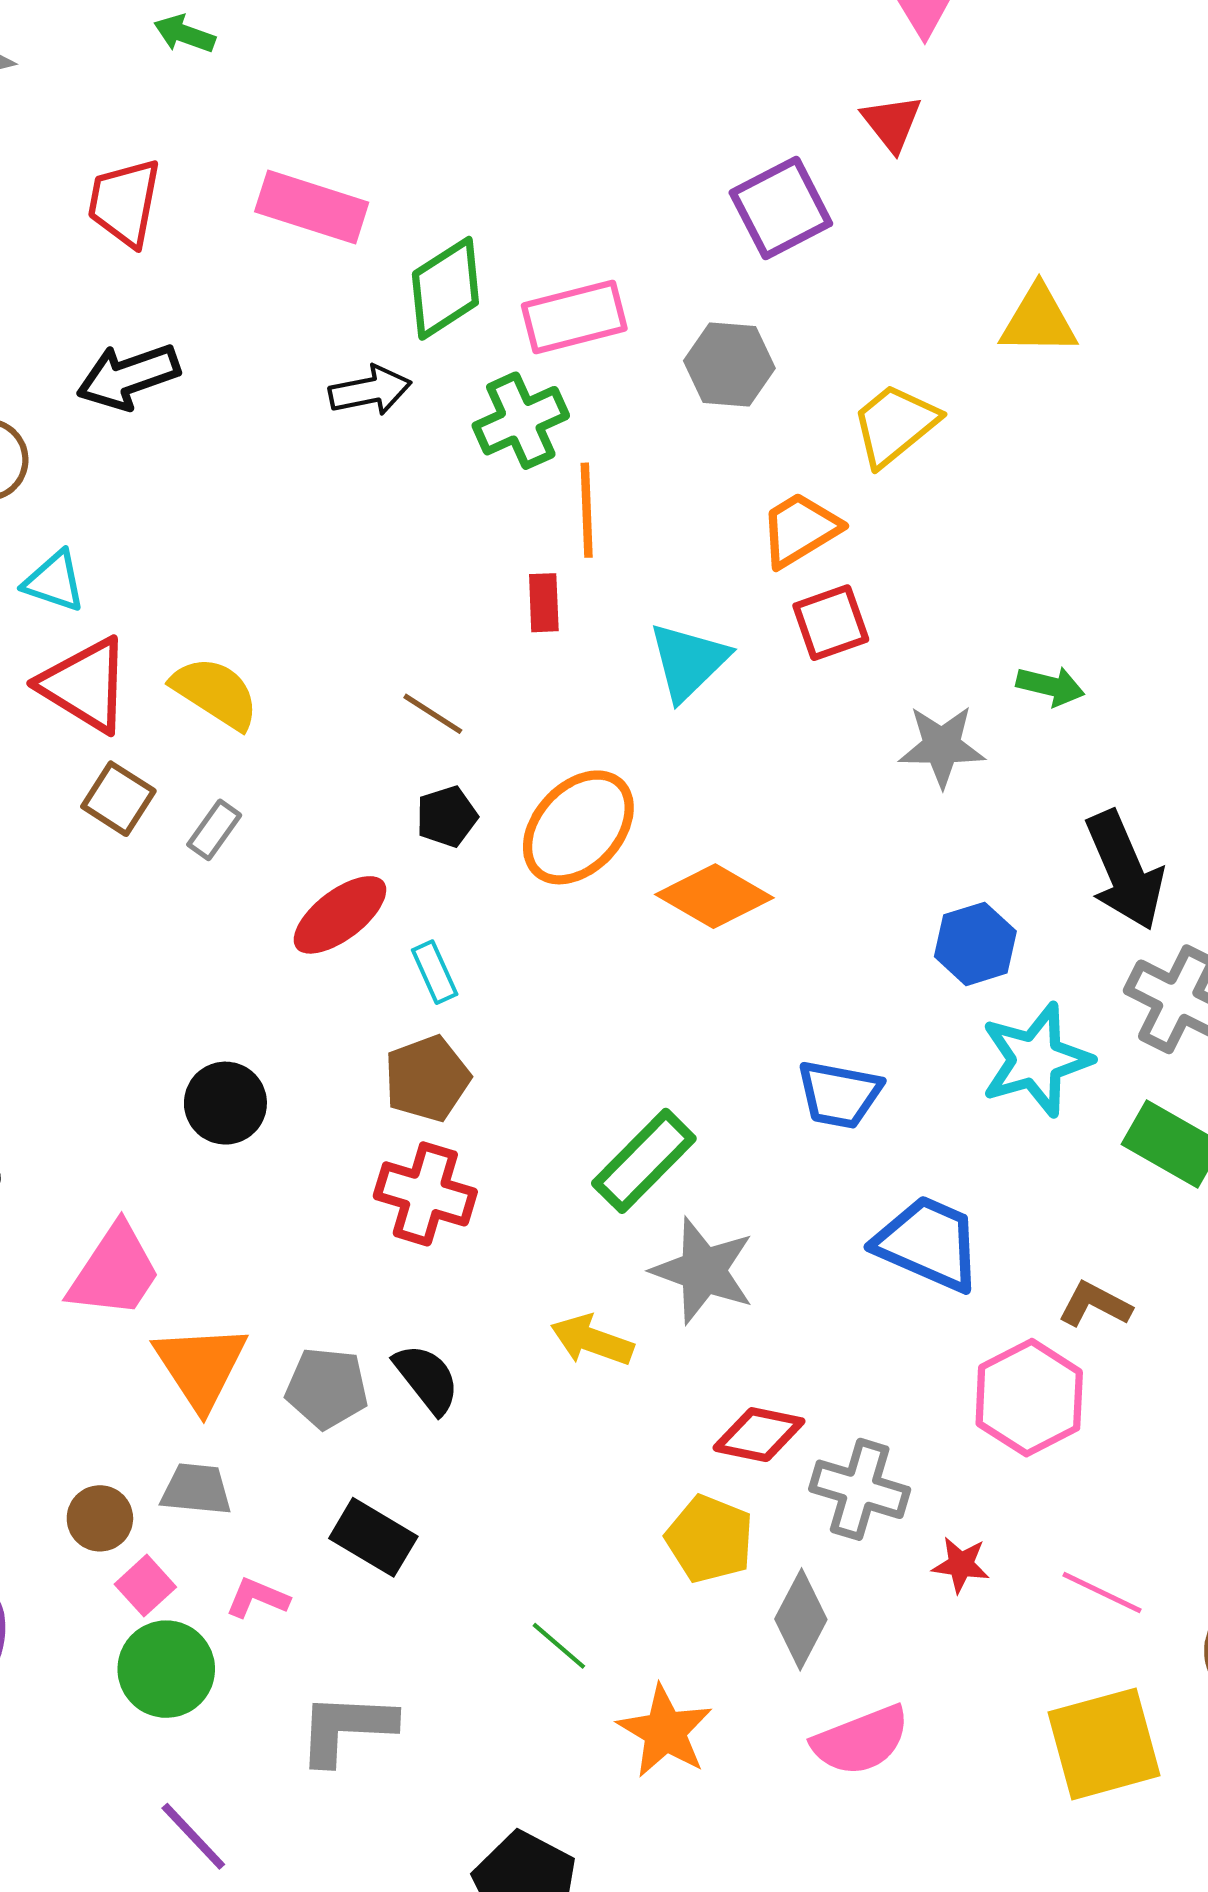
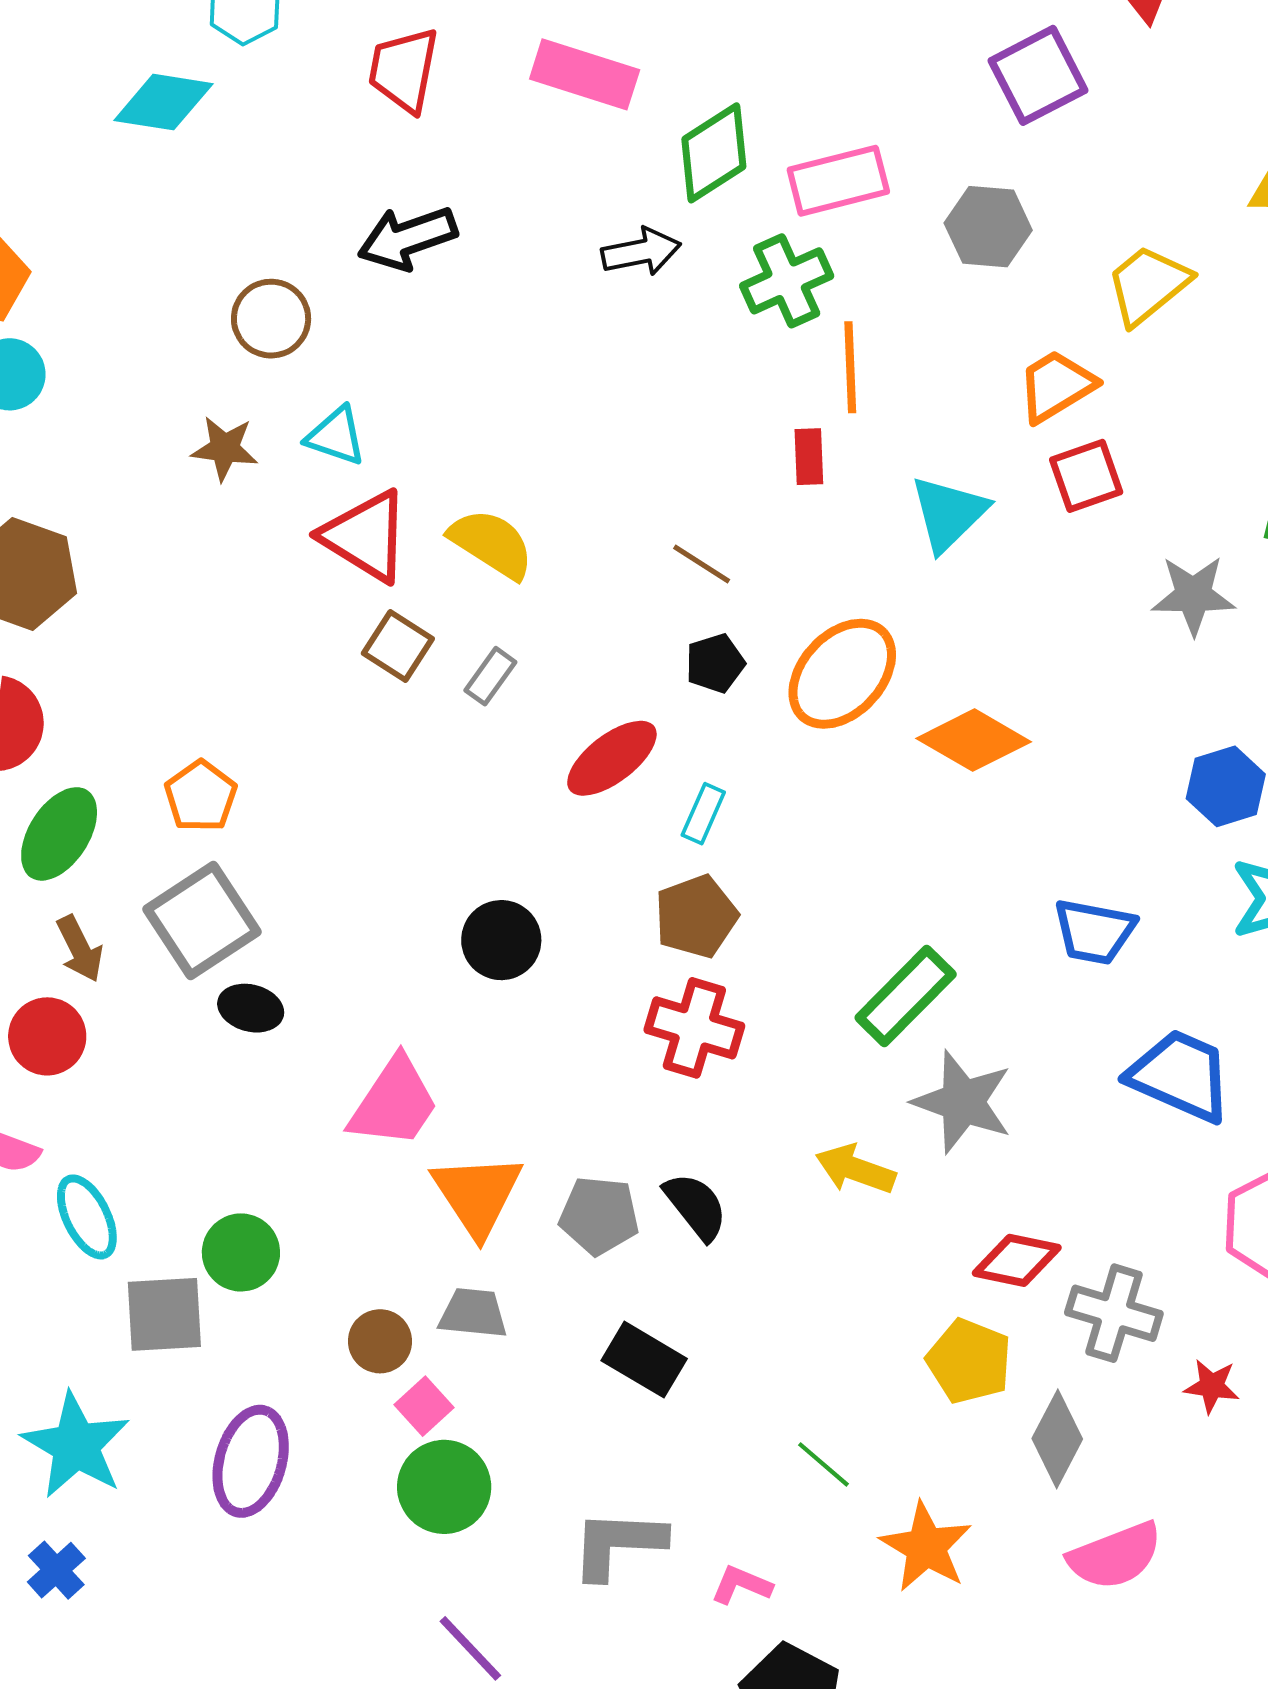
cyan rectangle: (435, 972) -> (703, 814), turned 48
pink L-shape: (257, 1598) -> (741, 1585), moved

